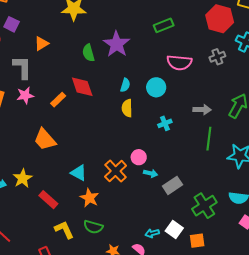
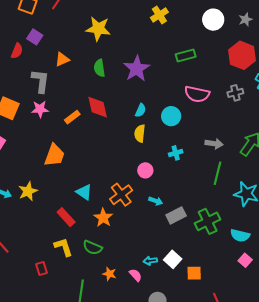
green semicircle: (88, 53) -> (99, 68), moved
orange trapezoid: (45, 140) -> (54, 155), turned -125
pink circle: (139, 157) -> (145, 170), moved
orange star: (89, 198) -> (103, 218), moved
red rectangle: (48, 200) -> (66, 217), moved
green cross: (204, 206) -> (208, 221), moved

